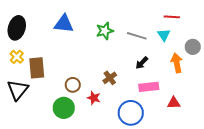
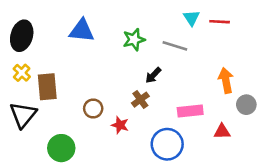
cyan triangle: (164, 35) -> (191, 18), moved
gray circle: (193, 47) -> (246, 105), moved
black arrow: (142, 63) -> (153, 75), moved
green circle: (64, 108) -> (61, 148), moved

